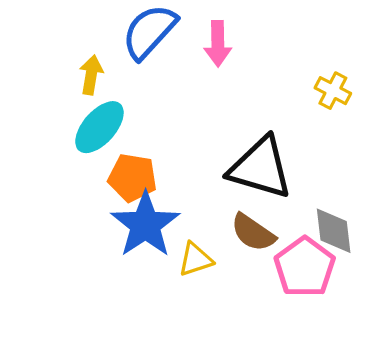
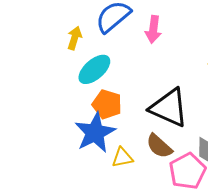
cyan ellipse: (99, 127) -> (94, 69), moved
orange pentagon: (132, 178) -> (107, 104), moved

